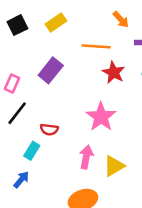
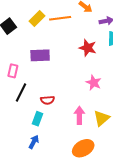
orange line: (96, 46) -> (60, 18), moved
purple rectangle: (51, 70) -> (40, 55), turned 60
pink star: (101, 117) -> (94, 83), moved, size x0.7

